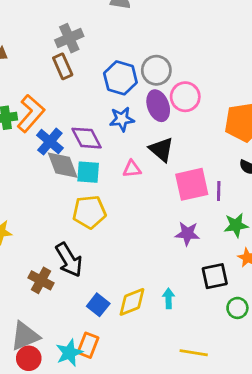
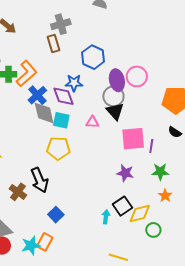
gray circle: (156, 70) -> (113, 96), moved
blue star: (122, 119) -> (74, 83), moved
black square: (215, 276) -> (123, 206), moved, turned -30
yellow diamond: (132, 302) -> (140, 213), moved

